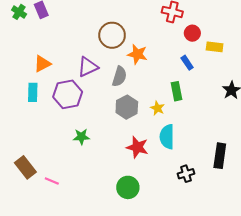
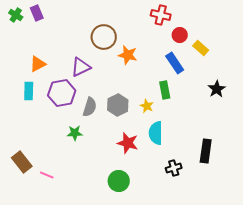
yellow rectangle: (215, 47) -> (201, 48), turned 35
blue rectangle: (187, 63) -> (175, 63), size x1.5
gray semicircle: (119, 76) -> (90, 107), moved

